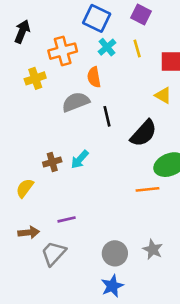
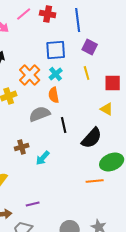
blue square: (97, 18) -> (56, 50), turned -30
cyan cross: (107, 47) -> (56, 74), moved
orange cross: (63, 51) -> (30, 75), turned -30
brown cross: (52, 162) -> (22, 147), moved

